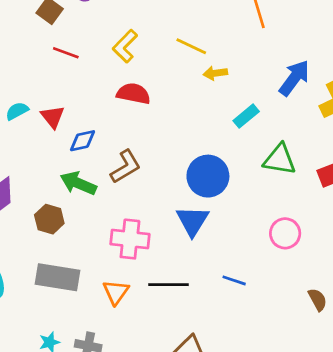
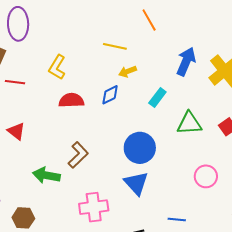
yellow line: (191, 46) -> (115, 46), moved
blue diamond: (82, 141) -> (110, 95), moved
brown hexagon: (49, 219) -> (23, 218), moved

